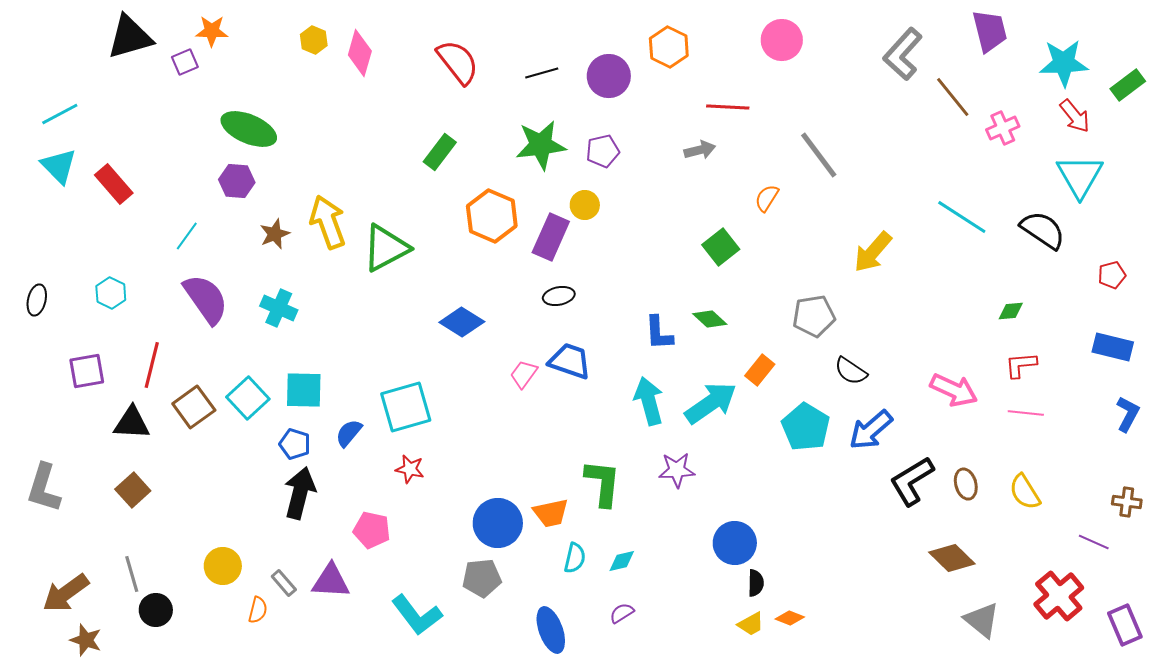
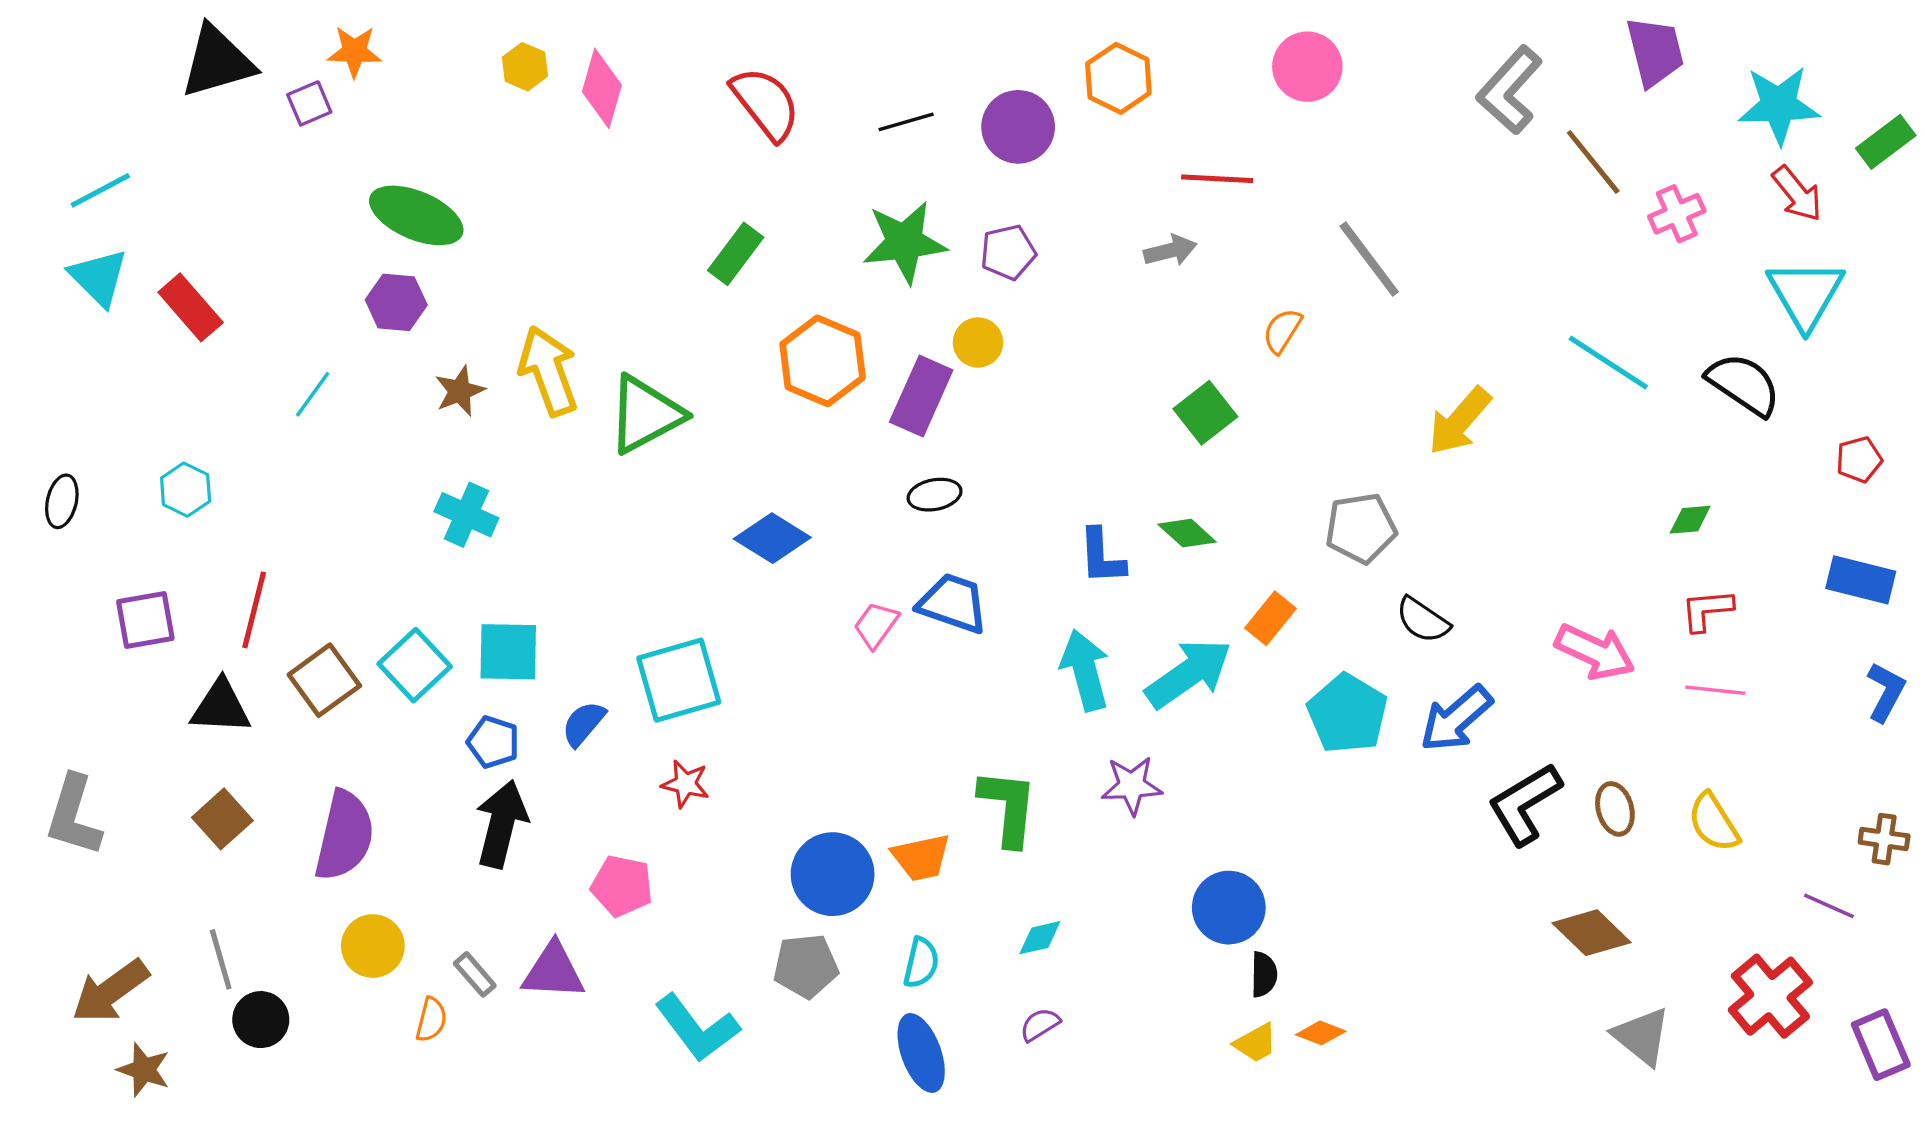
purple semicircle: (206, 299) -> (344, 836), moved, turned 48
cyan semicircle: (575, 558) -> (921, 963), moved

